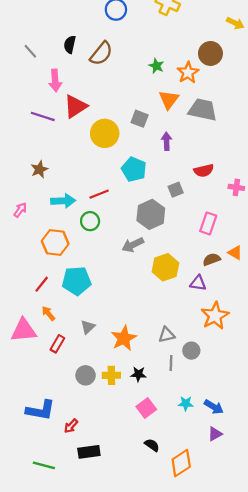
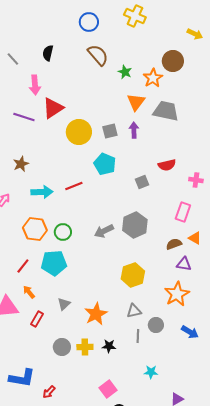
brown semicircle: (101, 53) -> (98, 55), moved, turned -80
gray square: (140, 119) -> (110, 131), moved, turned -35
purple arrow: (167, 141) -> (134, 130), moved
gray hexagon: (151, 214) -> (135, 225), moved
green circle: (90, 221) -> (63, 232), moved
pink rectangle: (208, 223) -> (183, 212), moved
yellow hexagon: (165, 267) -> (133, 275), moved
purple triangle: (198, 283) -> (184, 264), moved
blue arrow: (214, 407) -> (190, 332), moved
pink square: (146, 408) -> (108, 389), moved

